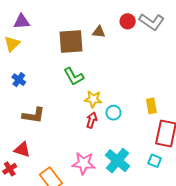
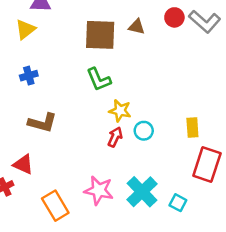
blue cross: (19, 80) -> (29, 76), turned 32
cyan square: (155, 161) -> (178, 203), moved

